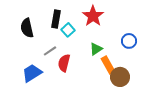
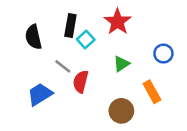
gray line: (50, 51) -> (63, 66), turned 72
orange rectangle: (108, 65) -> (152, 92), moved
brown circle: (120, 77) -> (121, 111), moved

